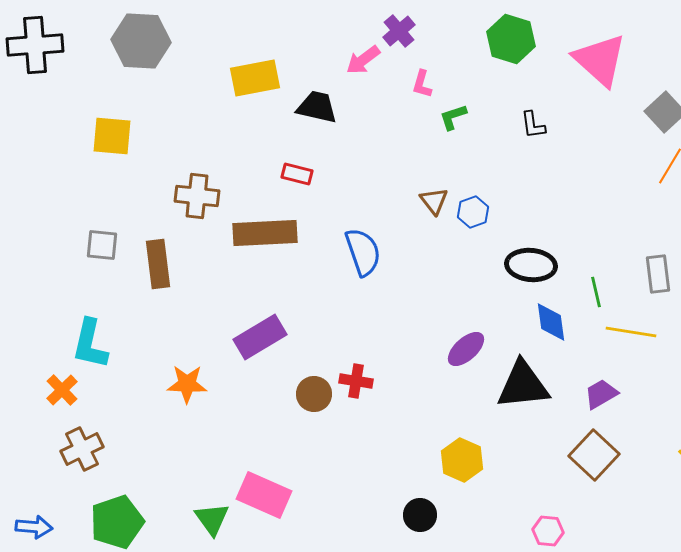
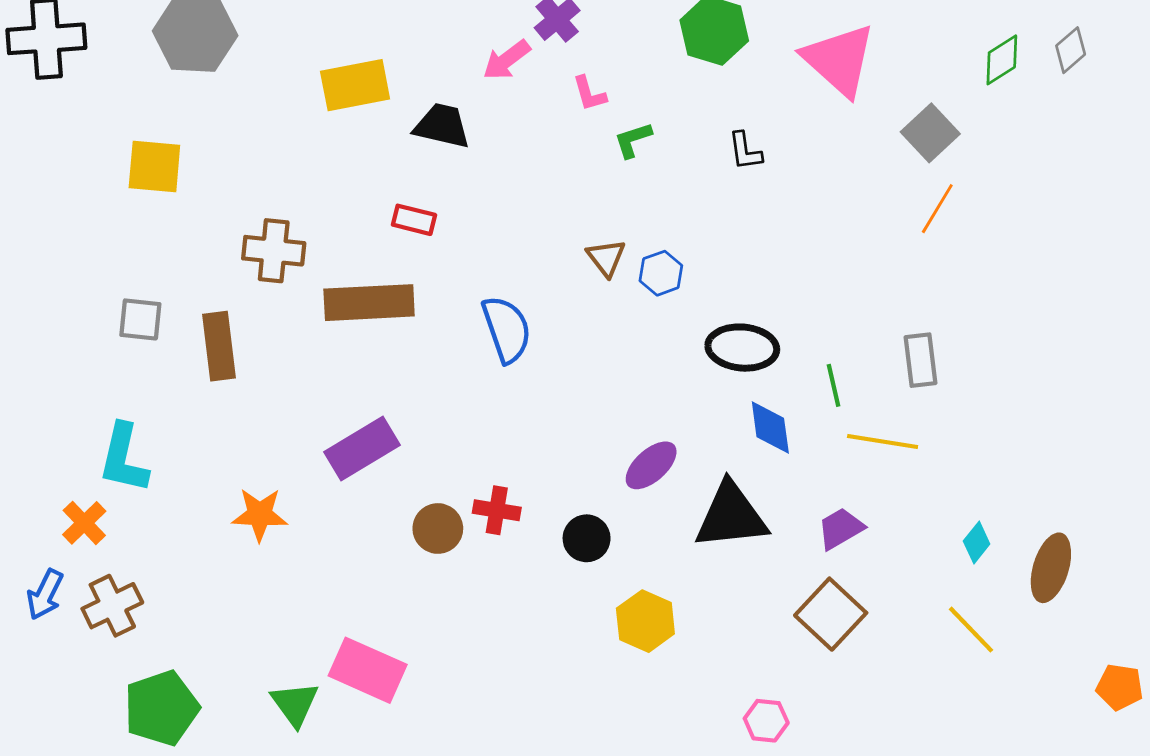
pink L-shape: (422, 84) -> (589, 94), turned -32
black circle: (420, 515) -> (587, 538), moved
blue arrow: (34, 527) -> (45, 594), moved, turned 111

